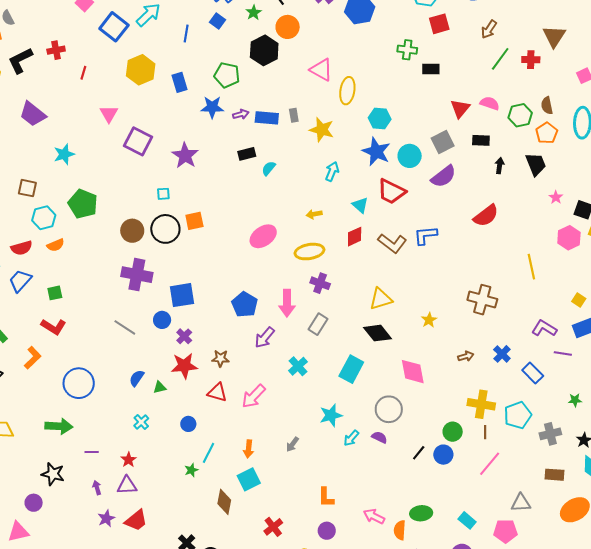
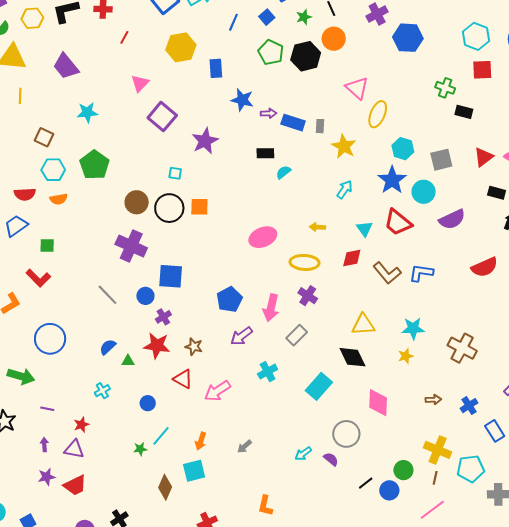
green pentagon: (227, 75) -> (271, 52), moved
gray square: (443, 142) -> (441, 160), moved
cyan star: (331, 415) -> (413, 328), moved

